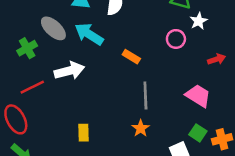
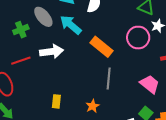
pink circle: (176, 39) -> (138, 38), size x1.5
orange rectangle: (131, 57) -> (101, 47), size x1.6
orange star: (141, 128) -> (93, 106), moved

